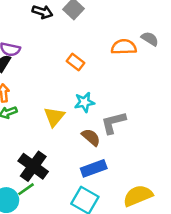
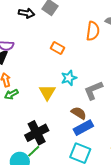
orange semicircle: (124, 47) -> (93, 31), turned 108
brown semicircle: (91, 137) -> (79, 113), moved
black cross: (33, 166) -> (37, 133), turned 35

